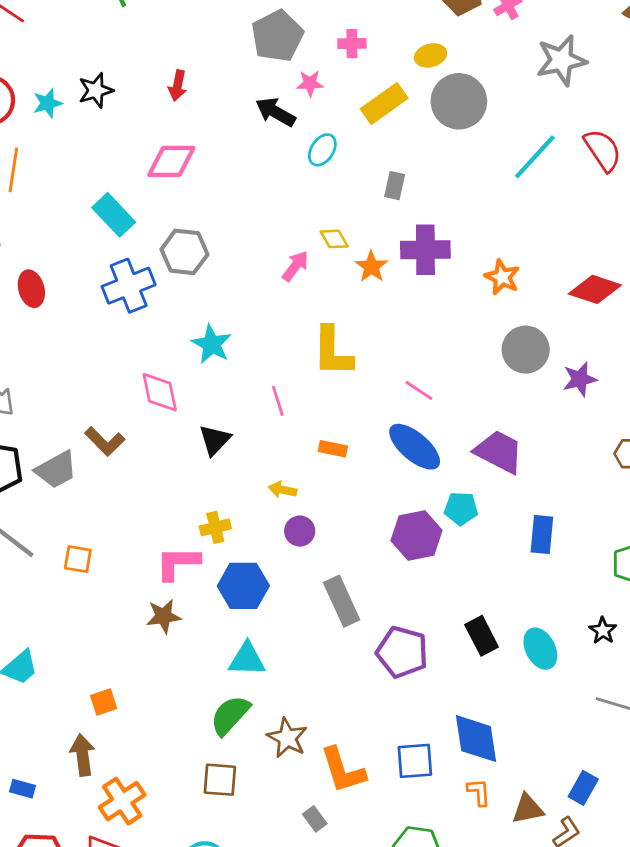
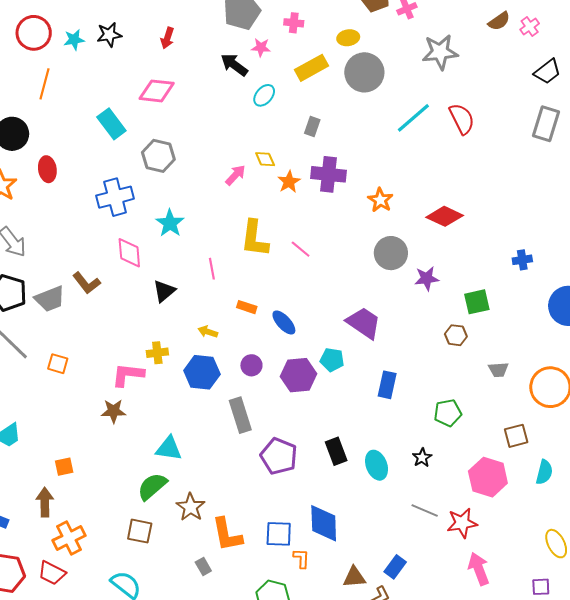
blue cross: (129, 286) -> (115, 197), moved
pink line: (419, 390) -> (301, 249), moved
blue ellipse: (415, 447) -> (284, 322), moved, size x0.7
purple circle: (300, 531) -> (251, 365), moved
blue hexagon: (243, 586) -> (202, 372), moved
orange L-shape: (479, 792) -> (301, 558), moved

